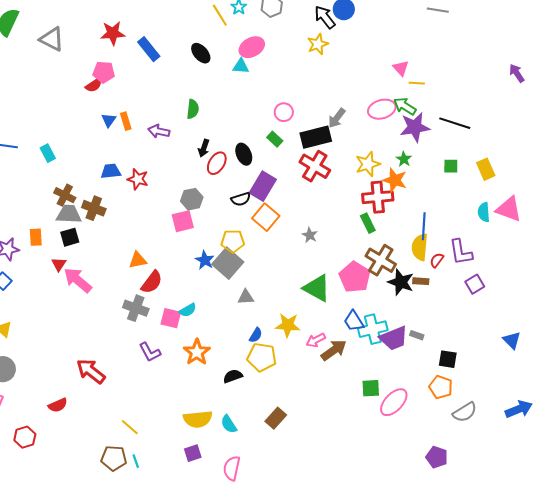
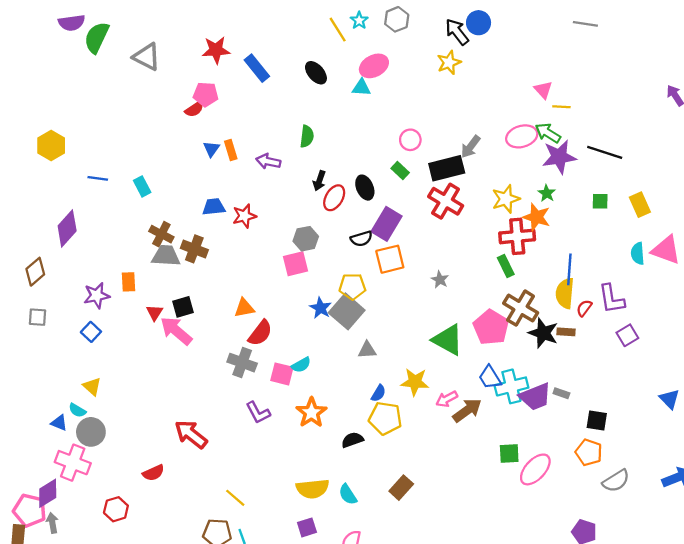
red star: (138, 179) -> (244, 216), turned -30
orange square: (266, 217) -> (390, 259), turned 36
black square: (70, 237) -> (183, 307), moved

